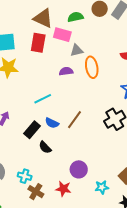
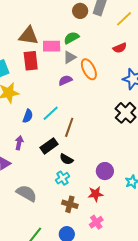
green semicircle: (75, 17) -> (71, 38), moved
brown line: (74, 120) -> (69, 127), moved
blue semicircle: (52, 123) -> (28, 116), moved, turned -80
black rectangle: (32, 130) -> (49, 146), turned 30
cyan cross: (25, 176) -> (62, 178), moved, turned -32

